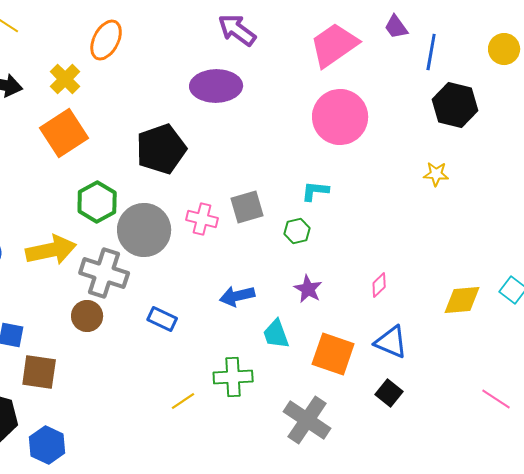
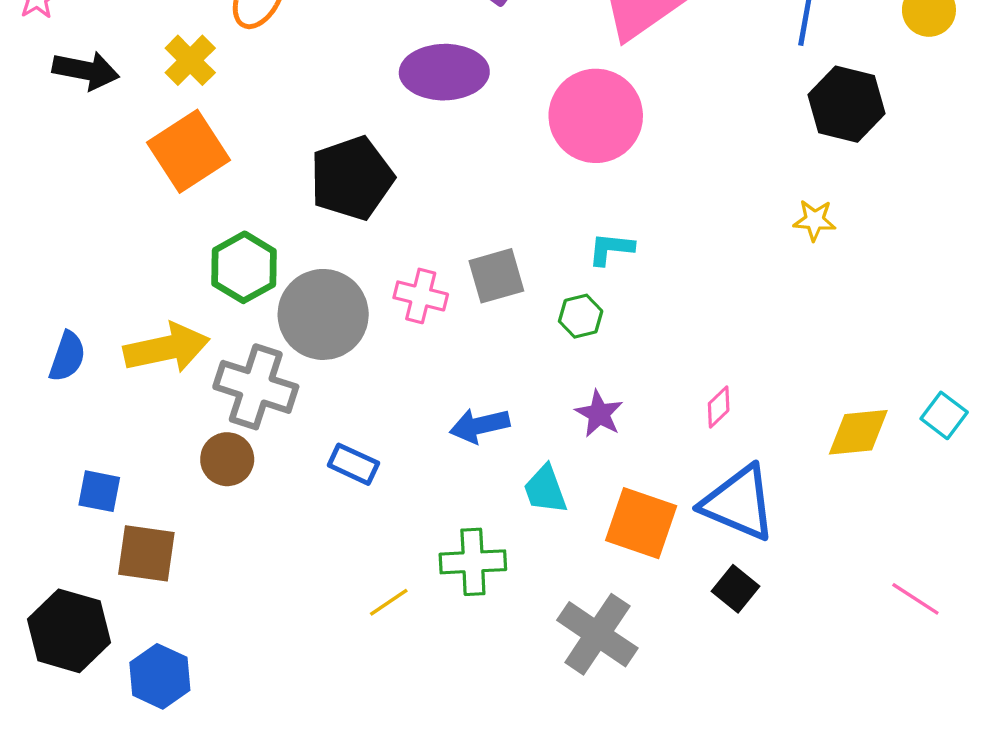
pink circle: (340, 117) -> (596, 116), moved
blue triangle: (391, 342) -> (739, 503), size x1.4

